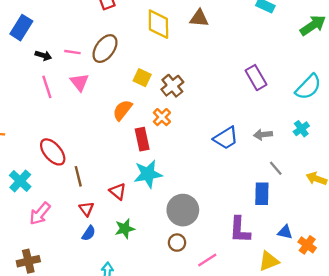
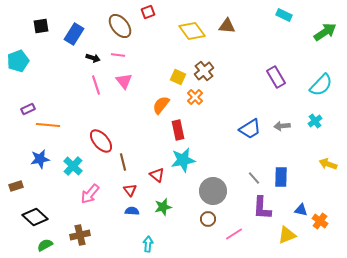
yellow diamond: (158, 24) -> (192, 31), turned -36
brown ellipse: (105, 49) -> (120, 26), moved, turned -75
brown cross: (172, 86) -> (204, 71), moved
orange cross: (162, 117) -> (195, 97), moved
gray line: (276, 168) -> (254, 178), moved
blue semicircle: (89, 233) -> (132, 211), turned -120

